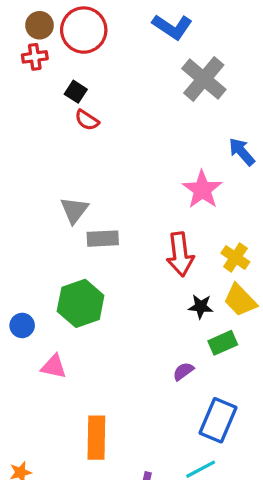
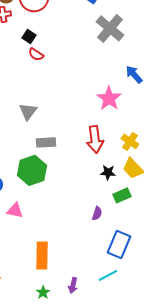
gray rectangle: (103, 239) -> (46, 142), moved
purple semicircle: (183, 371) -> (97, 213), turned 144

